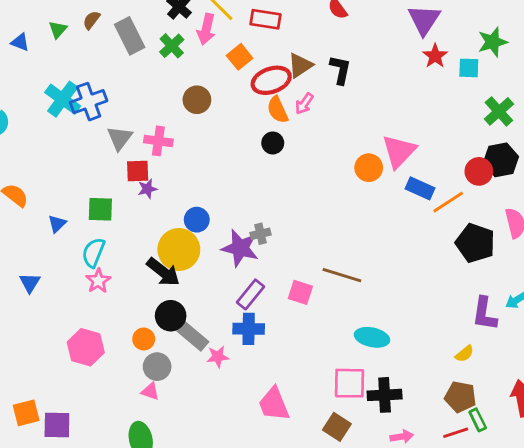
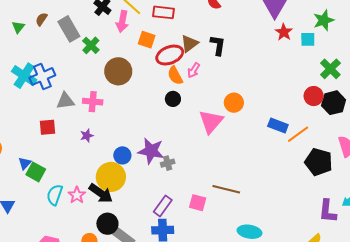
green cross: (172, 46) -> (91, 45), moved
orange square: (240, 57) -> (147, 40), turned -30
brown circle: (197, 100) -> (118, 71), size x1.4
gray triangle: (120, 138) -> (65, 101), turned 48
pink triangle: (399, 151) -> (211, 122), moved
orange circle: (369, 168) -> (234, 103), moved
red square: (138, 171) -> (47, 127), moved
red circle: (479, 171) -> (314, 96), moved
green square: (100, 209) -> (36, 172), moved, turned 30
purple star: (240, 248) -> (151, 151), moved
cyan semicircle: (93, 253) -> (55, 195), moved
pink star: (98, 281) -> (77, 195), moved

